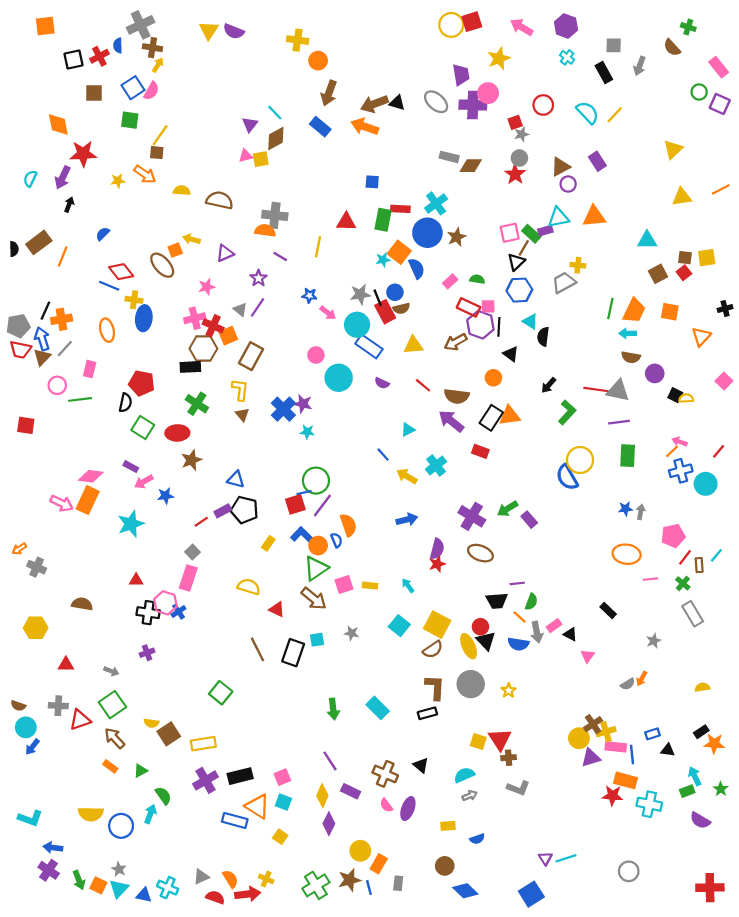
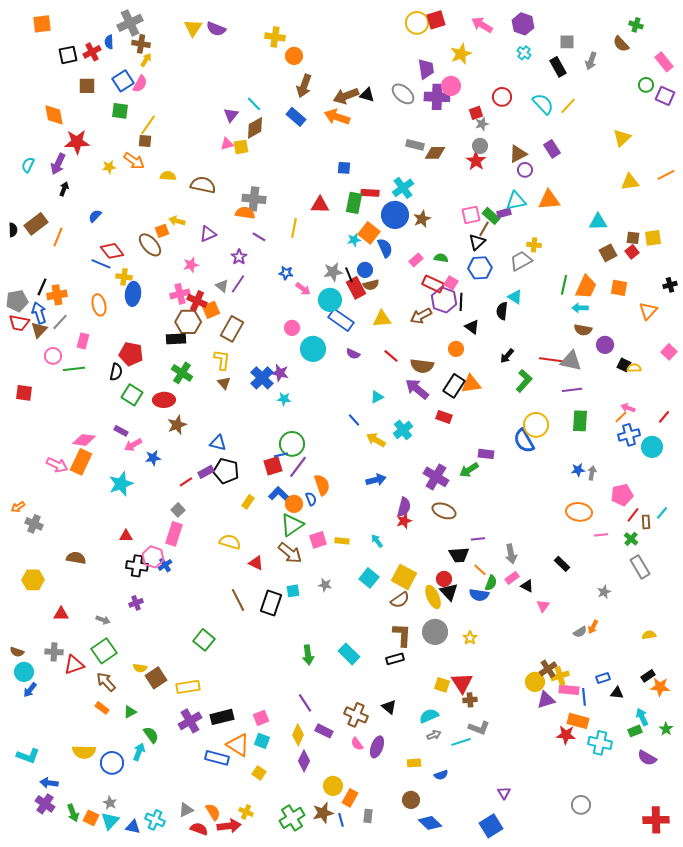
pink square: (488, 306) -> (451, 283), turned 32
cyan triangle: (530, 321) -> (515, 297), moved
purple rectangle: (529, 520) -> (486, 454), moved, turned -42
green semicircle: (531, 602) -> (491, 583), moved
gray arrow: (537, 632) -> (511, 554), moved
cyan line: (566, 858) -> (461, 742), moved

